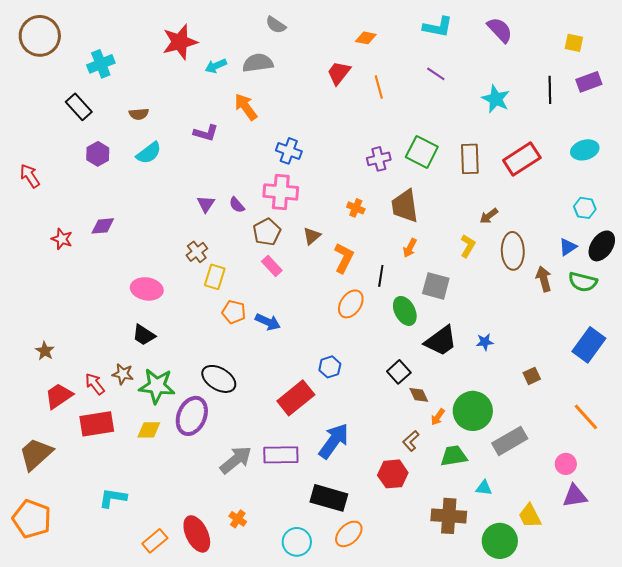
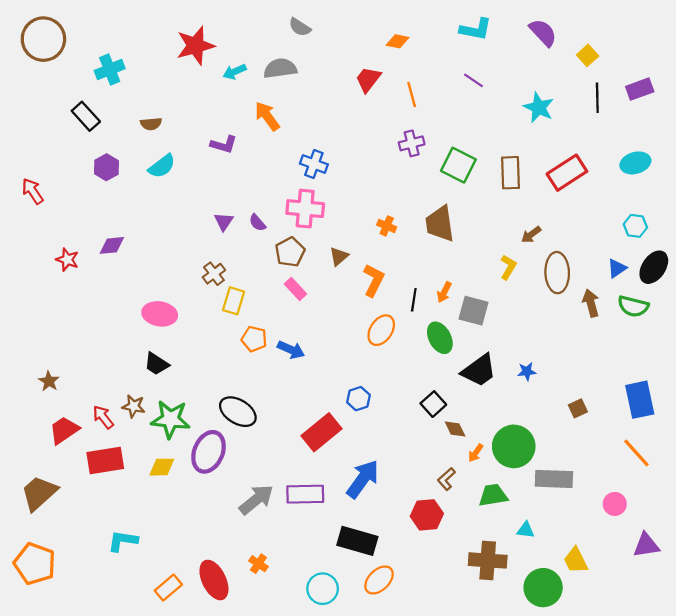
yellow square: (574, 43) -> (588, 55), moved, turned 36
purple cross: (379, 159) -> (412, 143), moved
orange arrow: (410, 248) -> (444, 292), moved
blue rectangle: (589, 345) -> (640, 400), moved, turned -48
gray rectangle: (510, 441) -> (554, 479), turned 32
purple triangle: (575, 496) -> (646, 545), moved

